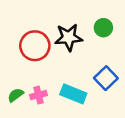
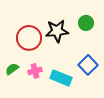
green semicircle: (16, 95) -> (12, 69), moved
pink cross: (38, 95) -> (35, 71), moved

